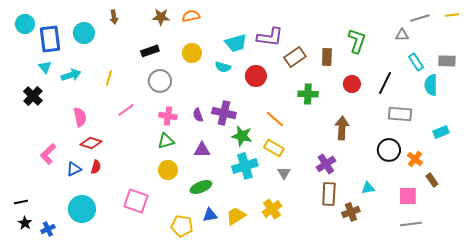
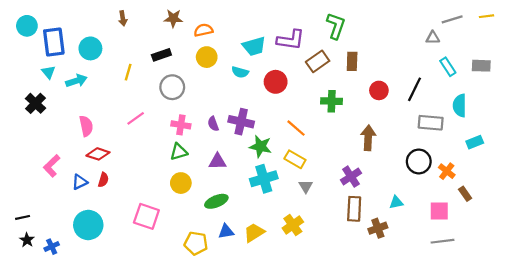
orange semicircle: (191, 16) -> (203, 30), moved
cyan circle: (84, 33) -> (90, 48), moved
green L-shape: (357, 41) -> (336, 26), moved
yellow line: (109, 78) -> (128, 72), moved
cyan semicircle: (431, 85) -> (460, 106), moved

